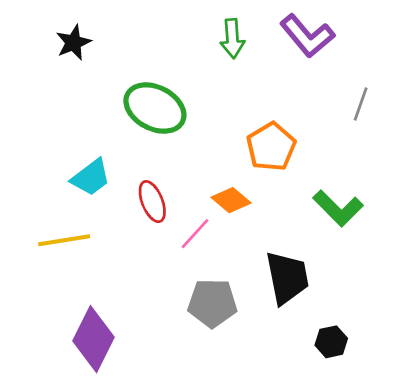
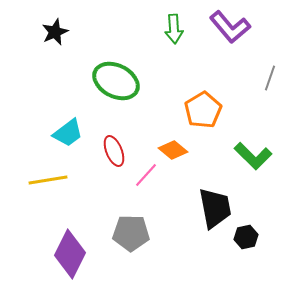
gray pentagon: (212, 303) -> (131, 233), moved
black hexagon: (331, 342) -> (246, 237), moved

